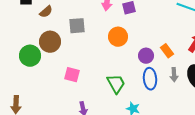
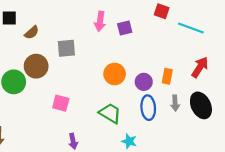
orange circle: (118, 37) -> (115, 74), moved
orange rectangle: (167, 51) -> (167, 76), turned 48
green trapezoid: (116, 84) -> (110, 113), turned -30

